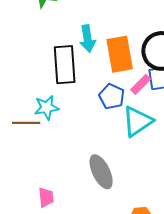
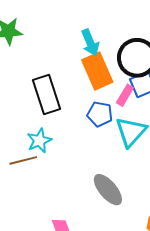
cyan arrow: (87, 39) -> (90, 43), moved

